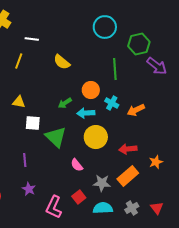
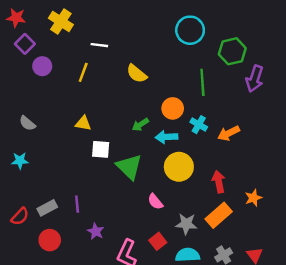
purple arrow: (157, 66) -> (255, 79), turned 70
red arrow: (128, 149) -> (219, 182), turned 84
purple line: (25, 160) -> (77, 204), moved

